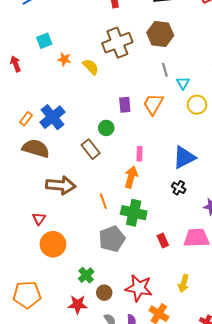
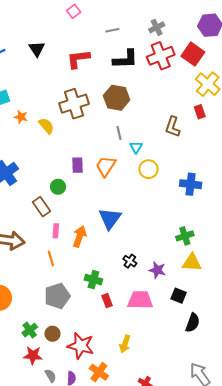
pink rectangle: (139, 154) -> (56, 231), moved
blue triangle: (184, 157) -> (110, 219), moved, turned -30
black cross: (179, 188) -> (130, 261), moved
green cross: (134, 213) -> (93, 280), moved, size x0.7
brown circle: (104, 293) -> (52, 334), moved
red star: (78, 305) -> (33, 355), moved

